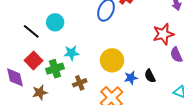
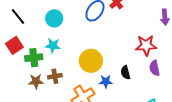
cyan circle: (55, 22) -> (54, 18), moved
black semicircle: (150, 76) -> (125, 72), moved
brown star: (40, 92) -> (36, 81), moved

